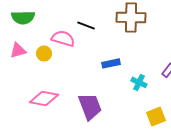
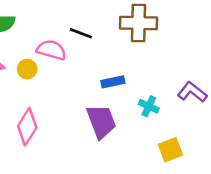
pink diamond: (44, 98) -> (27, 127), turned -68
purple trapezoid: (90, 106) -> (101, 122), moved

